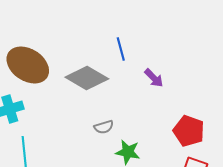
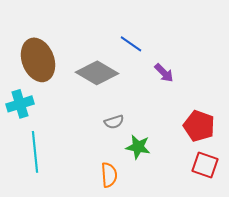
blue line: (121, 49) -> (131, 44), turned -40
brown ellipse: (28, 65) -> (38, 60), turned 36

